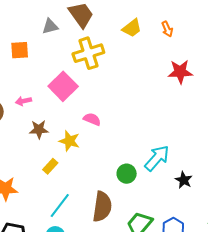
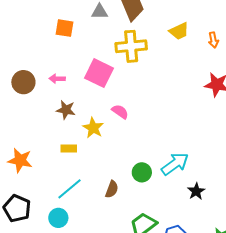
pink square: (63, 86) -> (99, 73), turned -32
yellow rectangle: (50, 166) -> (69, 148), turned 35
brown semicircle: (102, 207) -> (112, 189), moved, size x0.6

